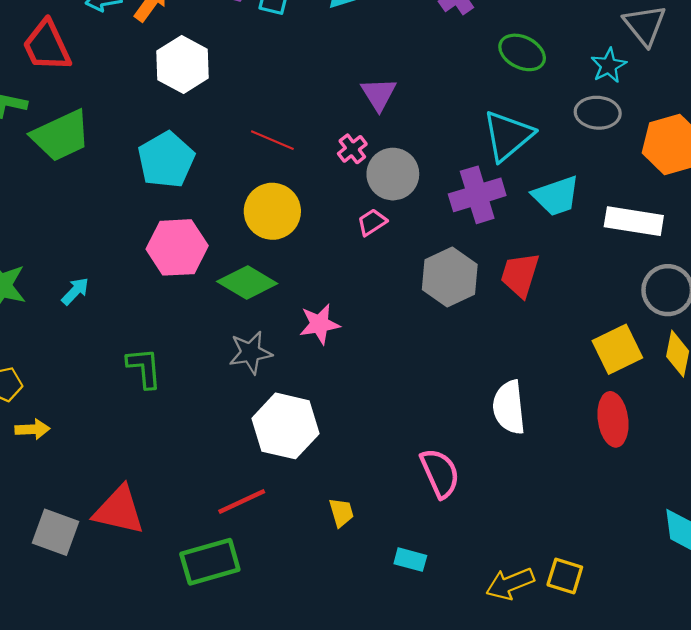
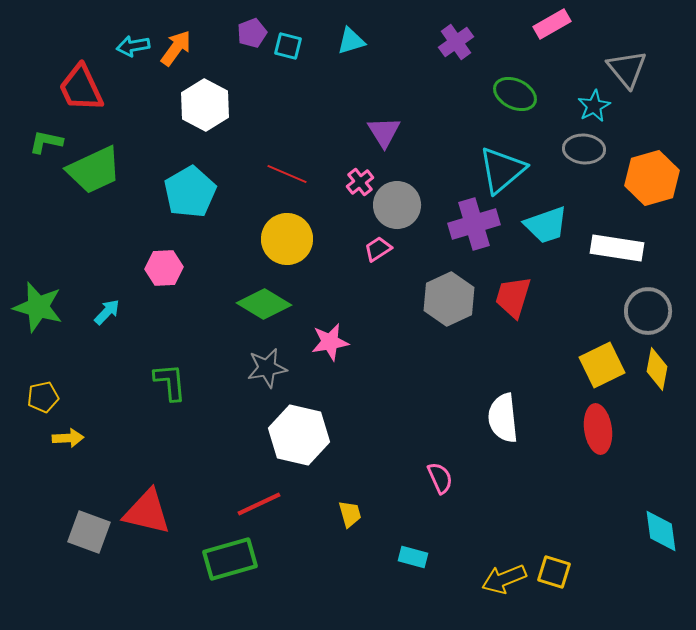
pink hexagon: (177, 247) -> (164, 268), moved, size x0.7
pink semicircle: (440, 473) -> (440, 478), size x0.7

